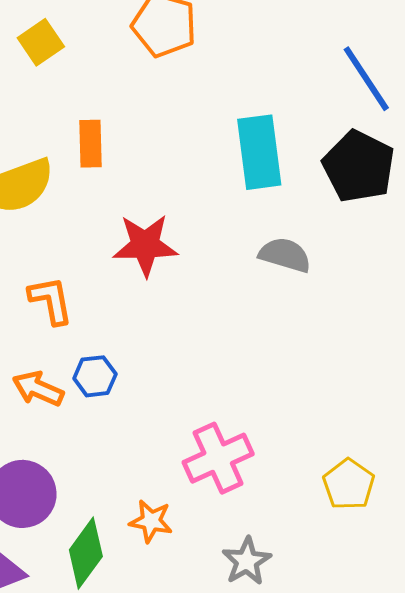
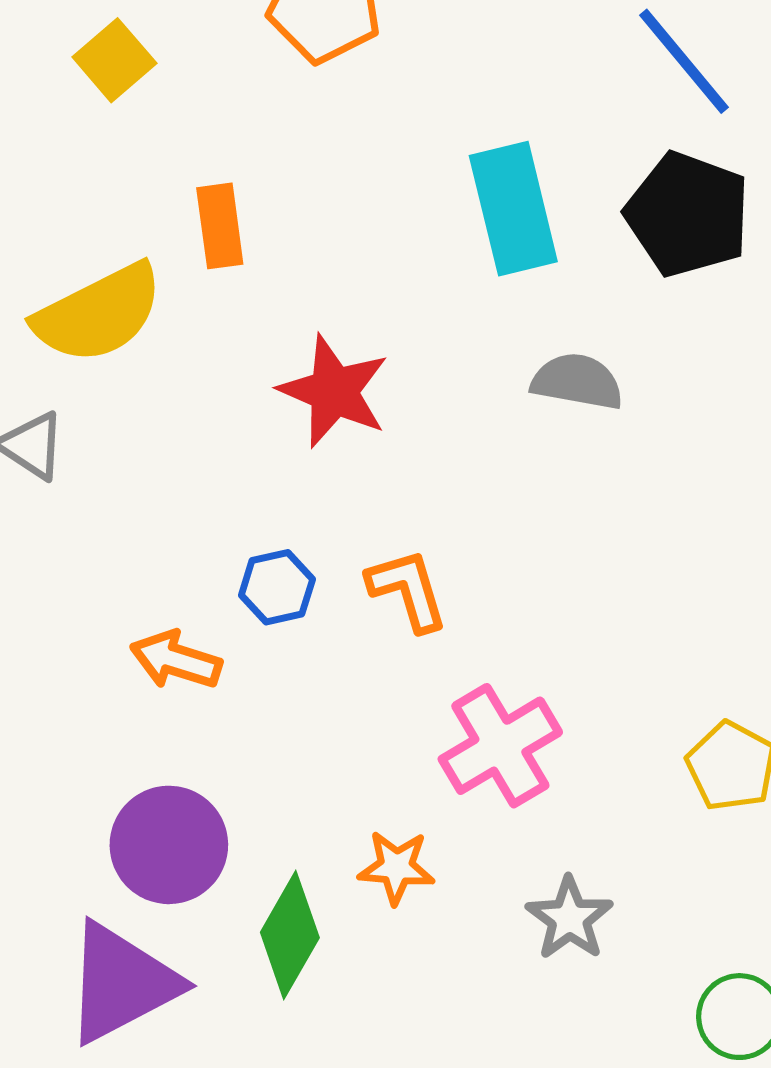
red star: (145, 245) -> (334, 391), turned 30
orange L-shape: (51, 300) -> (408, 590), moved
blue hexagon: (95, 376) -> (277, 587), moved

